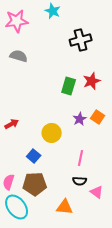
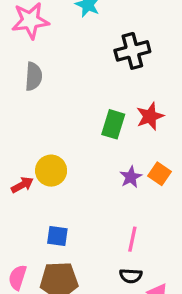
gray semicircle: (19, 56) -> (33, 76), turned 78
yellow circle: (52, 133) -> (51, 171), moved
blue square: (34, 156) -> (57, 236), turned -32

